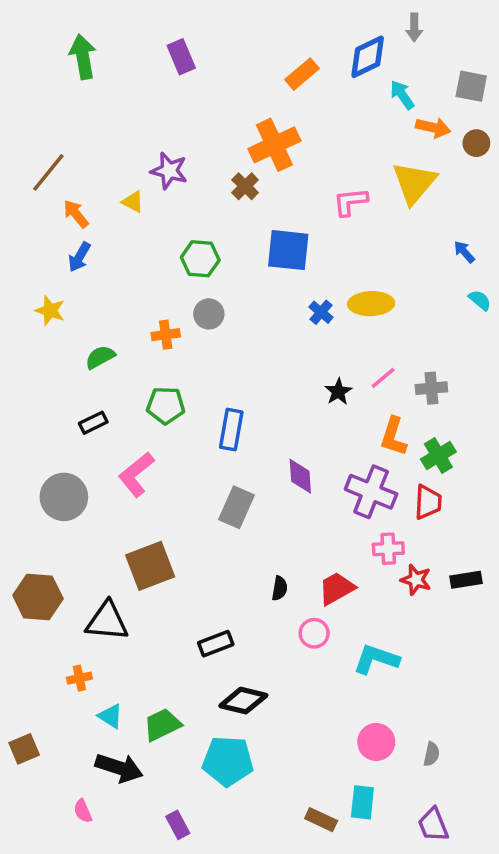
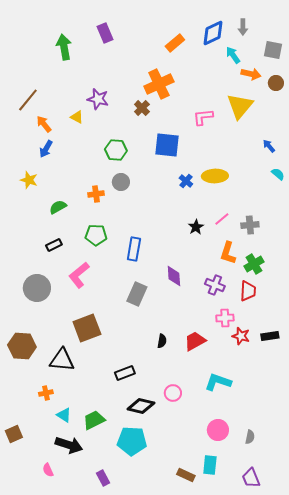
gray arrow: (414, 27) -> (243, 27), moved
green arrow: (83, 57) -> (64, 47), moved
purple cross: (371, 492) -> (215, 285), size x0.7
pink circle: (314, 633) -> (173, 393), moved

